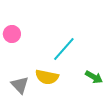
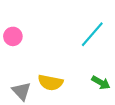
cyan line: (64, 49) -> (92, 34), moved

